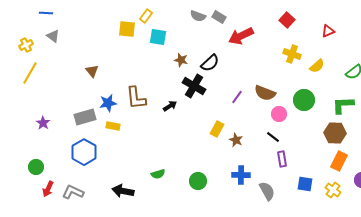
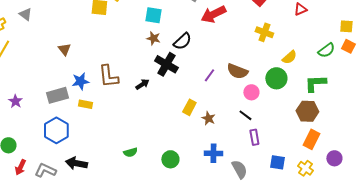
cyan square: (158, 37) -> (153, 15), moved
yellow semicircle: (317, 66) -> (289, 57), moved
black arrow: (123, 191) -> (76, 163), moved

